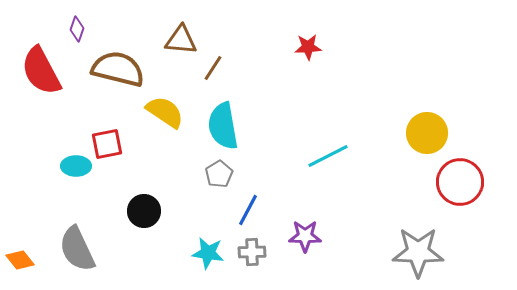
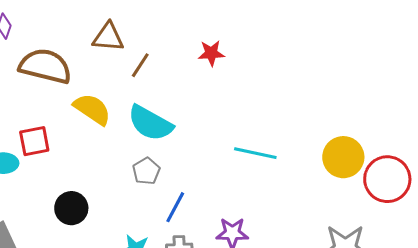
red star: (308, 47) -> (211, 53), moved
cyan semicircle: (223, 126) -> (150, 123), turned -51
yellow circle: (427, 133) -> (343, 157), moved
cyan line: (328, 156) -> (255, 153), turned 39

